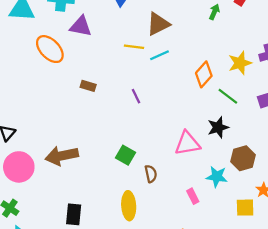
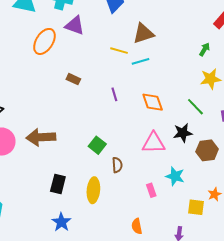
green arrow: (214, 12) -> (205, 49), moved
orange ellipse: (50, 49) -> (44, 41), turned 68
orange diamond: (204, 74) -> (153, 102), moved, turned -70
brown hexagon: (243, 158) -> (207, 150), moved
black rectangle: (74, 214) -> (58, 184), moved

